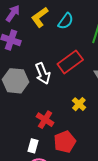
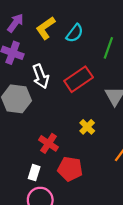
white arrow: (43, 73) -> (41, 76), moved
red pentagon: (65, 142) -> (70, 169), turned 30

